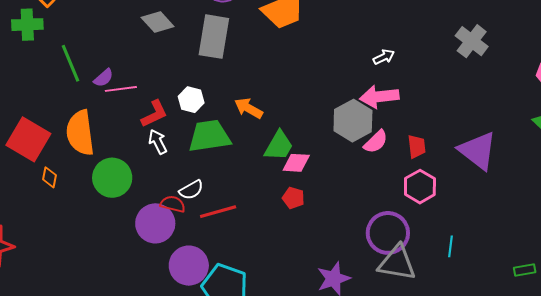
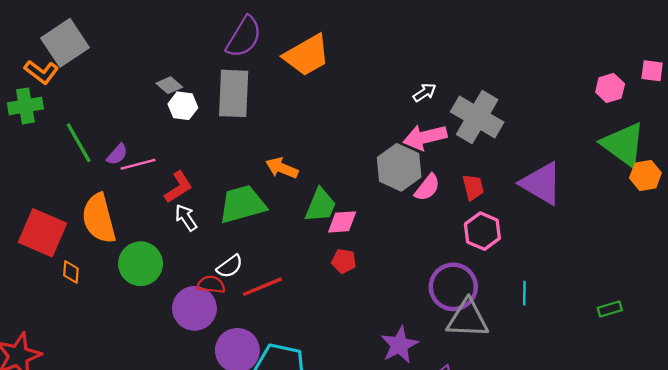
gray diamond: (158, 22) -> (169, 85), size x0.7
gray cross: (472, 41) -> (477, 117), moved, size x1.4
white hexagon: (191, 100) -> (183, 106), moved

